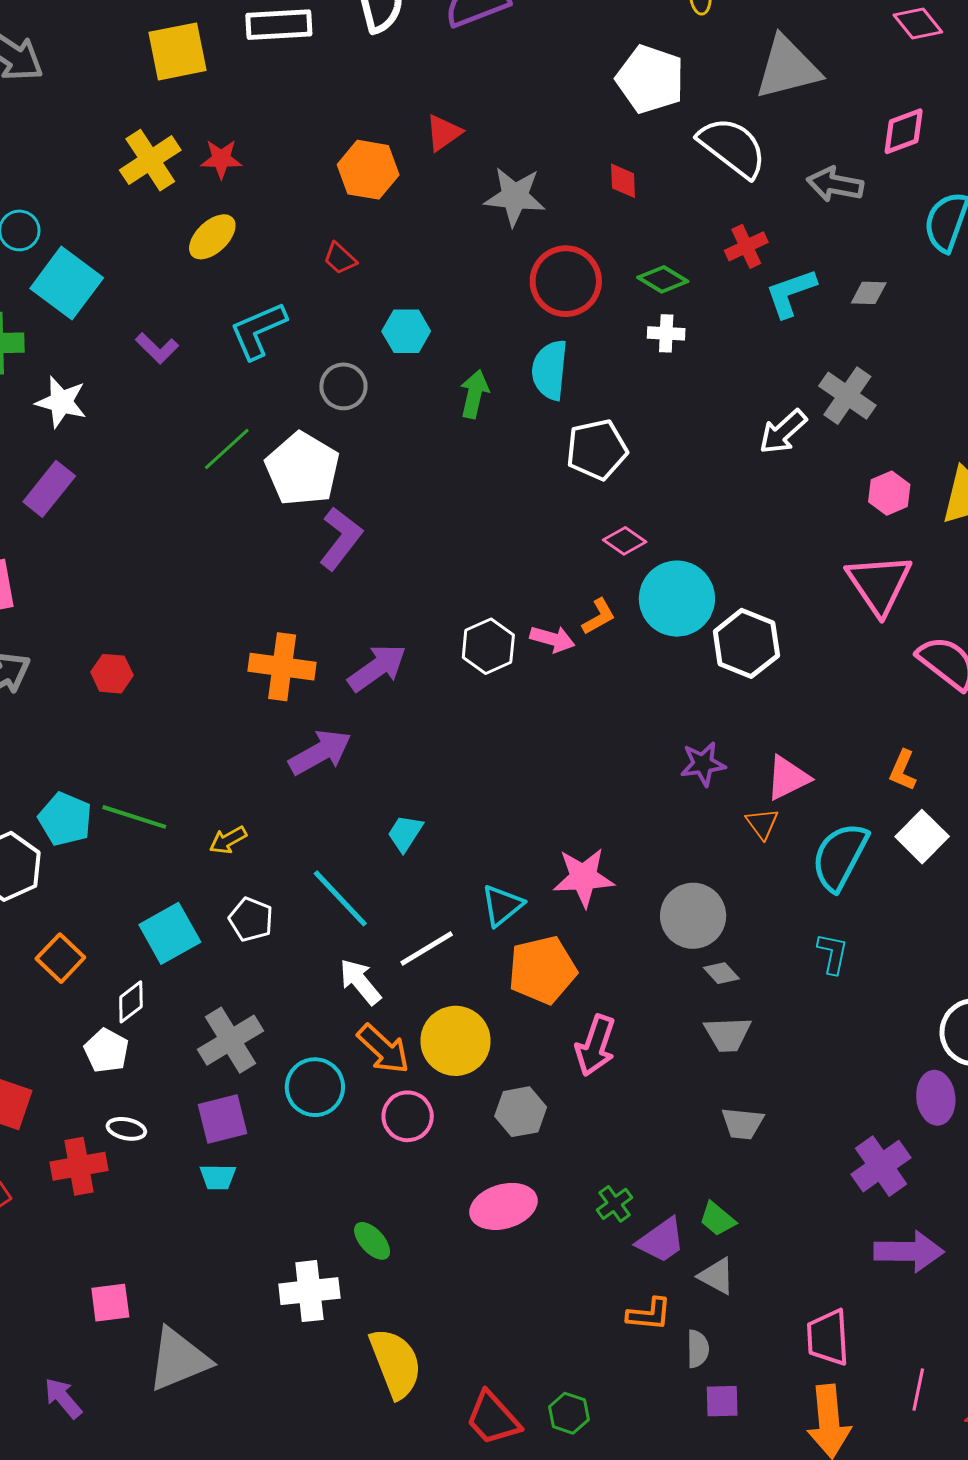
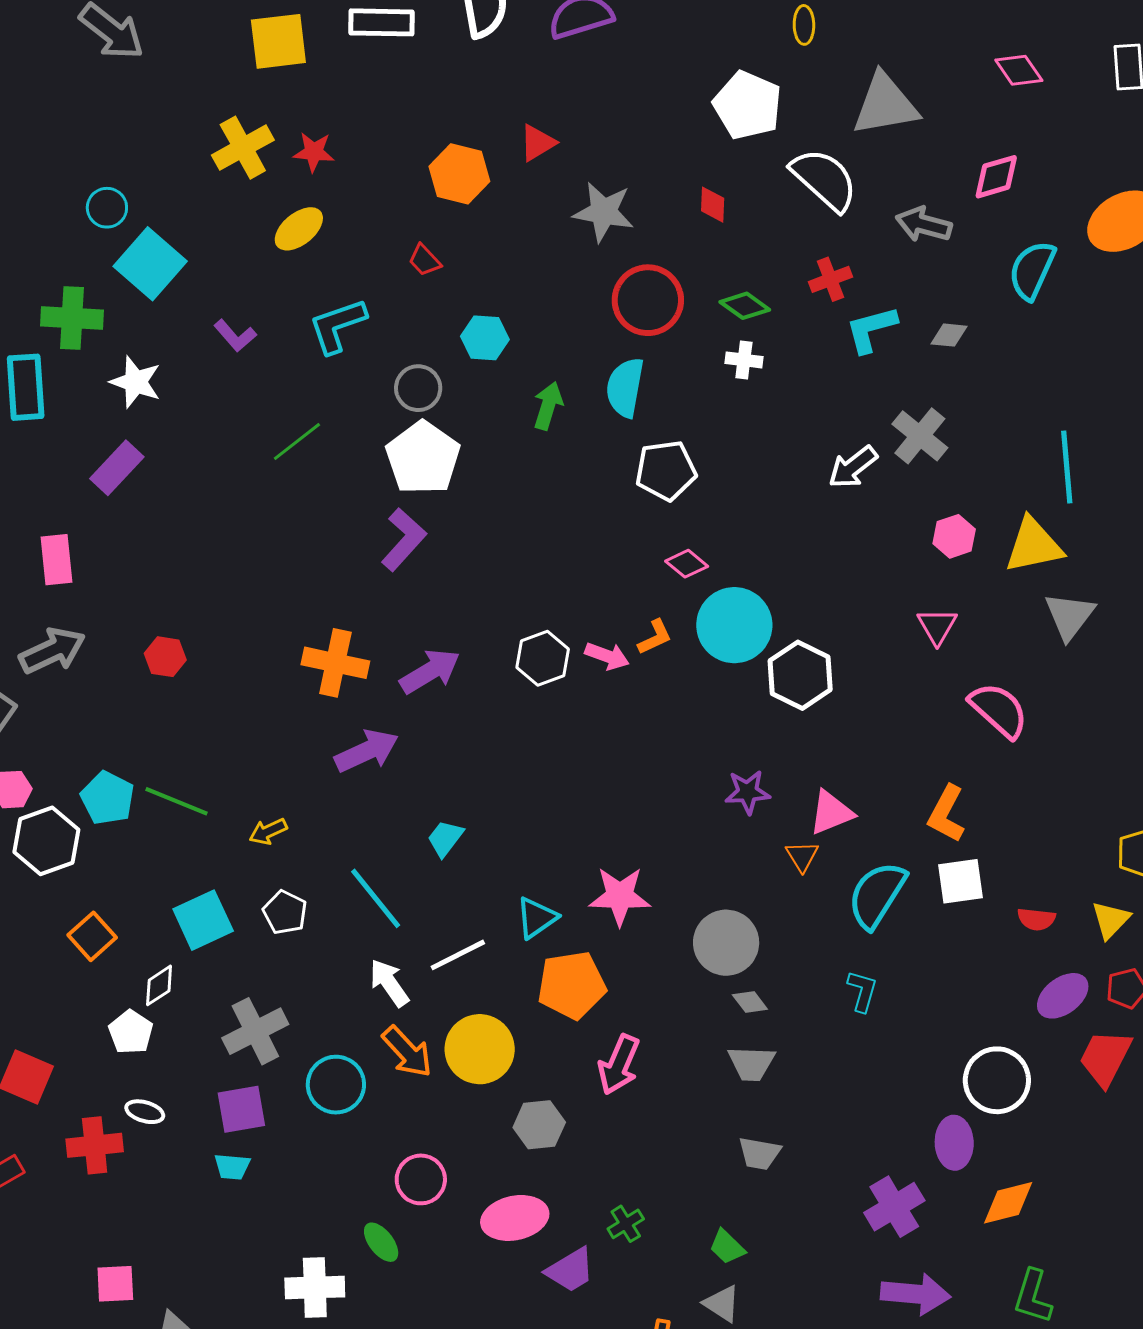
white pentagon: (302, 469) -> (423, 458), moved
pink triangle: (879, 584) -> (937, 626), size x0.6
orange L-shape: (903, 770) -> (946, 814), size x1.4
white square: (922, 837) -> (960, 881), turned 33
pink circle: (408, 1116) -> (421, 1179), moved
purple trapezoid: (661, 1240) -> (570, 1270), moved

